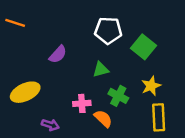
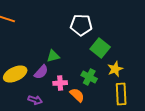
green square: (143, 47) -> (100, 48), moved
purple semicircle: (58, 54) -> (41, 72), moved
green triangle: (101, 69) -> (53, 56), moved

